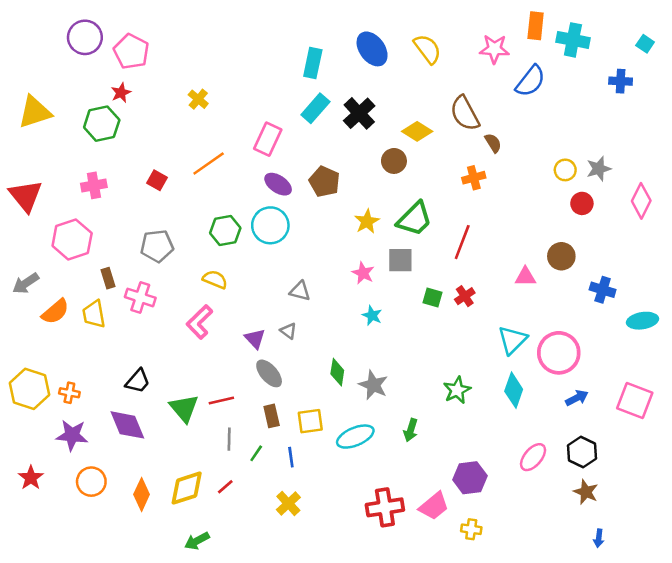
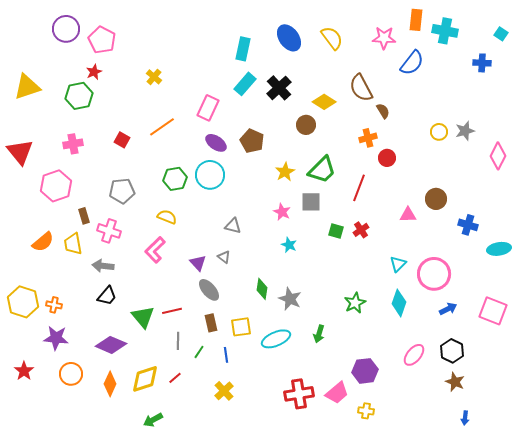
red circle: (582, 203) -> (387, 158), moved
gray arrow: (26, 283) -> (103, 266), moved, turned 40
cyan triangle: (512, 340) -> (398, 264), size x0.7
purple diamond: (127, 425) -> (111, 345), moved, turned -44

